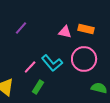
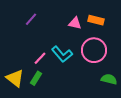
green rectangle: (38, 87) -> (36, 78), moved

